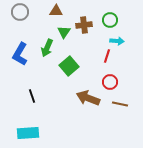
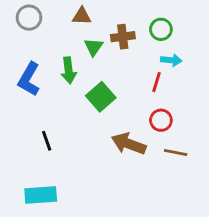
green arrow: (47, 48) -> (69, 70), turned -30

